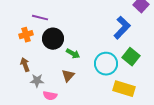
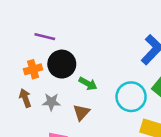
orange cross: (26, 35) -> (33, 69), moved
gray star: (37, 81) -> (51, 102), moved

